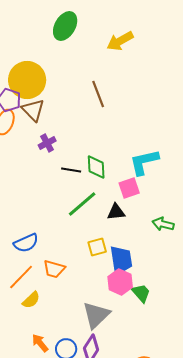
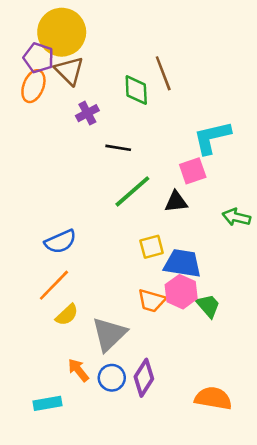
brown line: (98, 94) -> (163, 73), moved
green diamond: (96, 167) -> (136, 90), moved
blue trapezoid: (121, 260) -> (182, 263), turned -72
orange trapezoid: (54, 269) -> (152, 301), moved
gray triangle: (96, 315) -> (109, 334), moved

